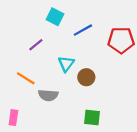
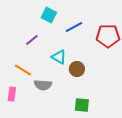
cyan triangle: (66, 64) -> (59, 57), turned -35
pink rectangle: (13, 118) -> (12, 94), moved

